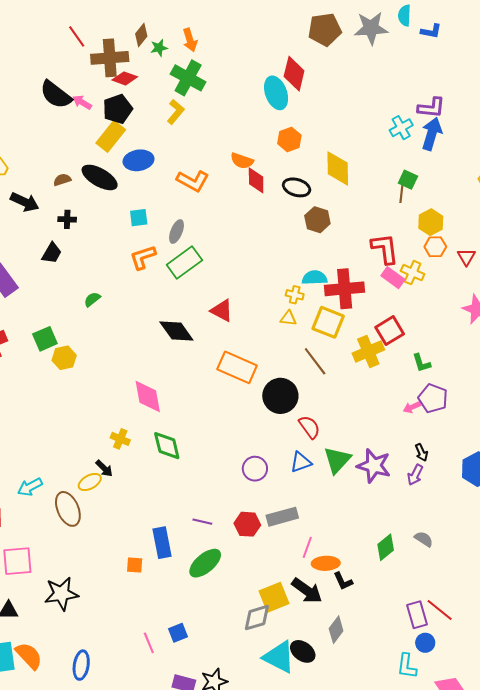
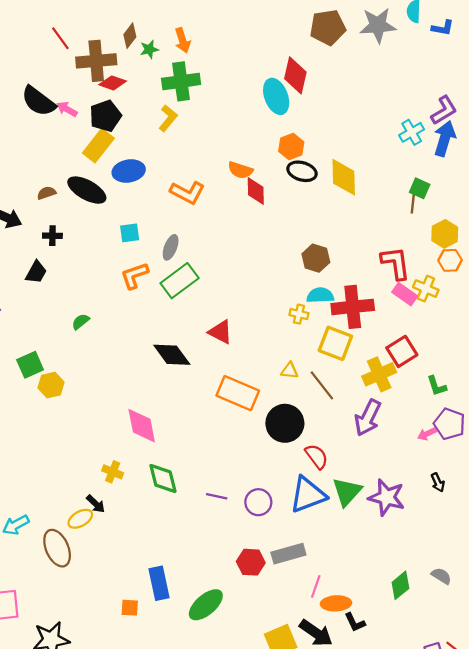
green cross: (188, 78) -> (181, 81), turned -36
purple L-shape: (431, 108) -> (444, 110), turned -36
black ellipse: (297, 187) -> (302, 171), moved
brown hexagon: (317, 220) -> (316, 258), moved
yellow triangle: (288, 318) -> (290, 371), moved
blue triangle: (301, 462) -> (308, 495), size x1.6
purple arrow: (415, 475) -> (368, 418), moved, size x1.6
purple line: (202, 522) -> (217, 496), moved

